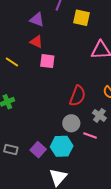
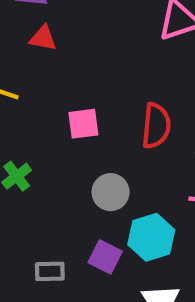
pink square: (47, 61) -> (83, 124), moved
gray circle: (71, 123) -> (111, 192), moved

